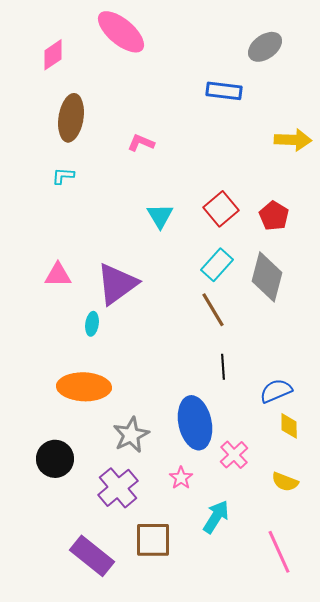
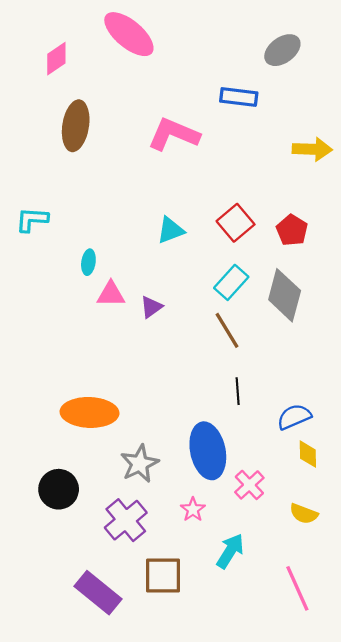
pink L-shape: (141, 143) -> (174, 134), moved, size x1.8
cyan L-shape: (63, 176) -> (32, 220), moved, size x1.4
cyan triangle: (160, 216) -> (170, 230), turned 40
pink triangle: (58, 275) -> (111, 294), moved
purple triangle: (117, 284) -> (151, 307), moved, size x0.5
cyan ellipse: (92, 324) -> (88, 262), moved

